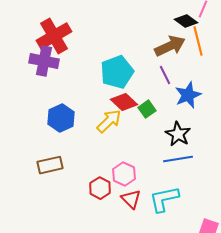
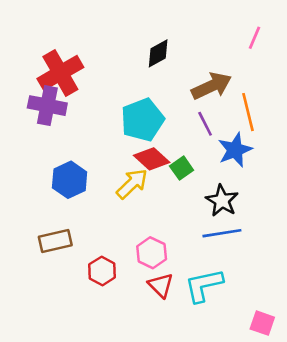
black diamond: (186, 21) -> (158, 53), moved, turned -65
orange line: (198, 41) -> (248, 112), moved
red hexagon: (100, 188) -> (102, 271), moved

